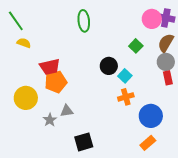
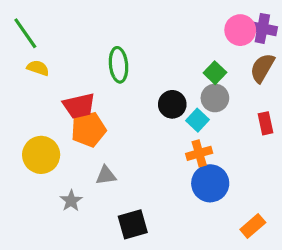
green ellipse: (84, 21) -> (119, 65), moved
gray circle: (166, 62) -> (215, 98), moved
blue circle: (151, 116) -> (210, 183), moved
gray star: (50, 120) -> (71, 201), moved
orange rectangle: (148, 143) -> (253, 226), moved

